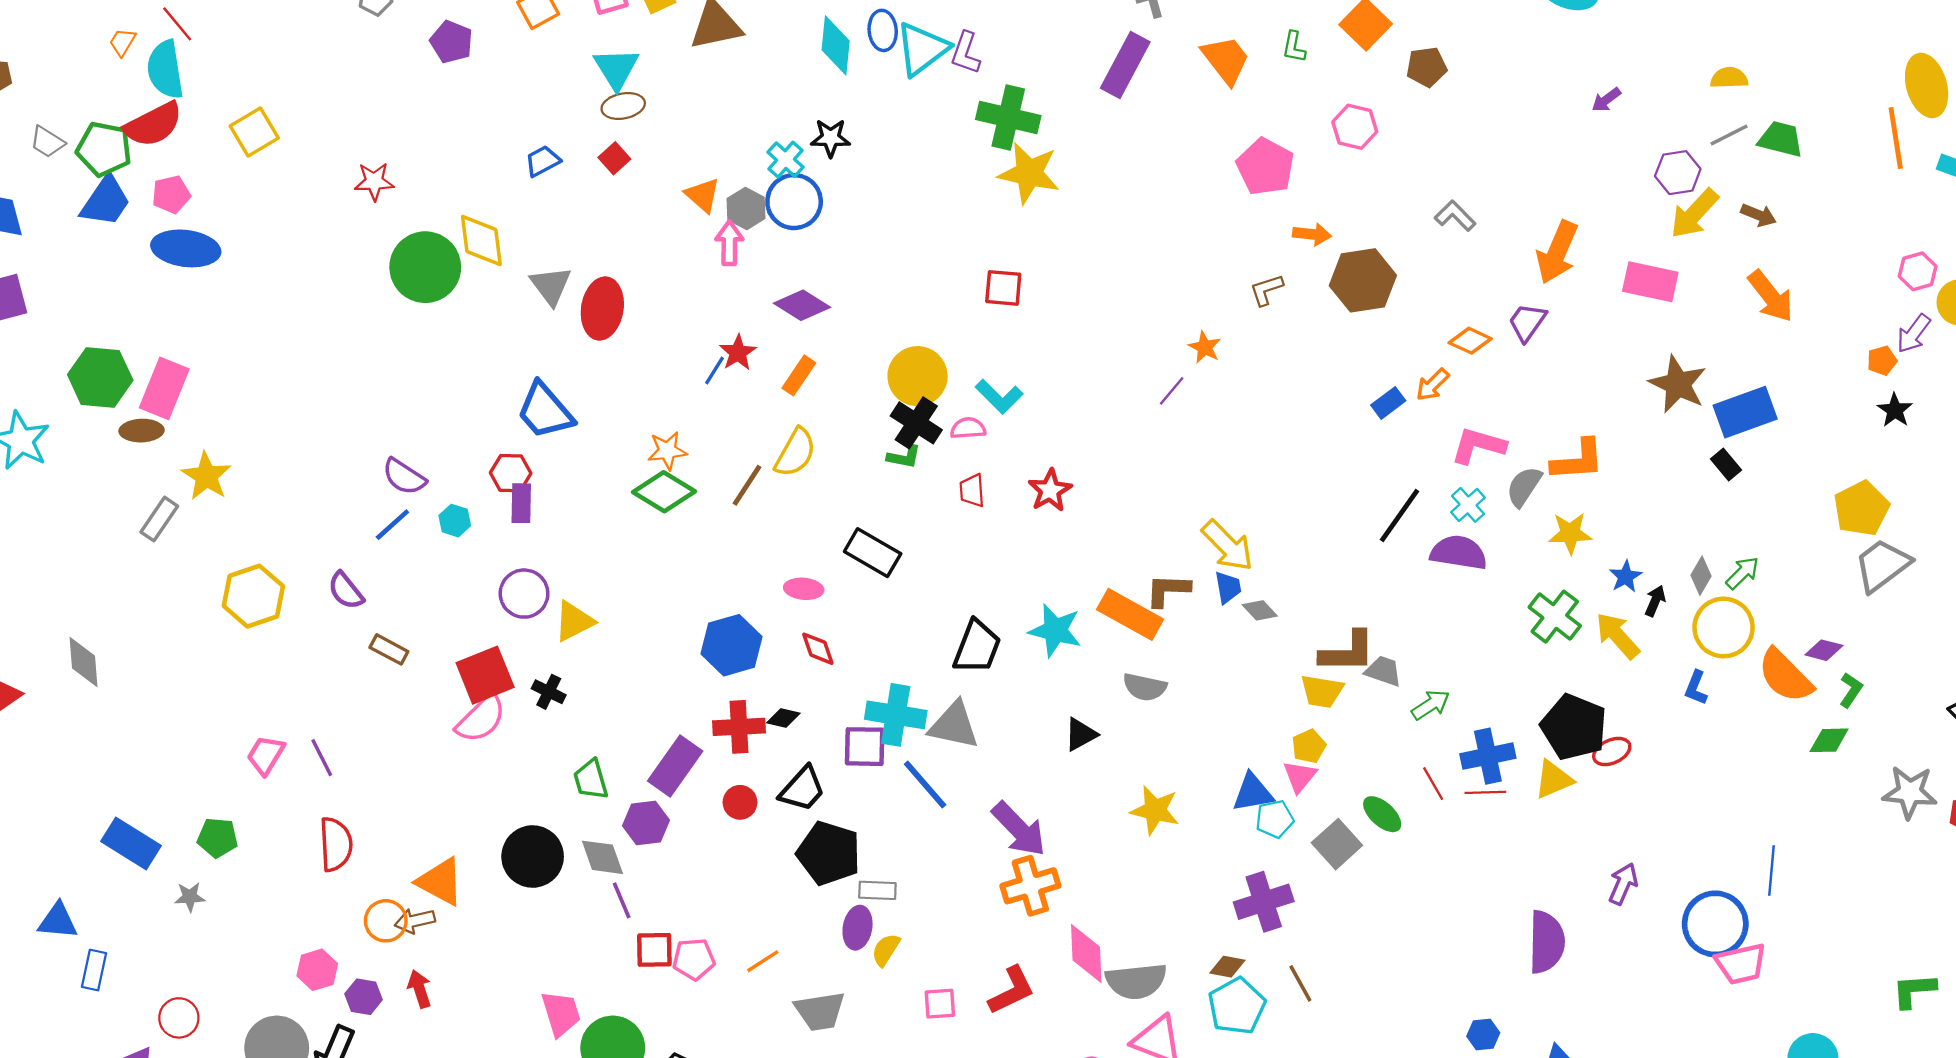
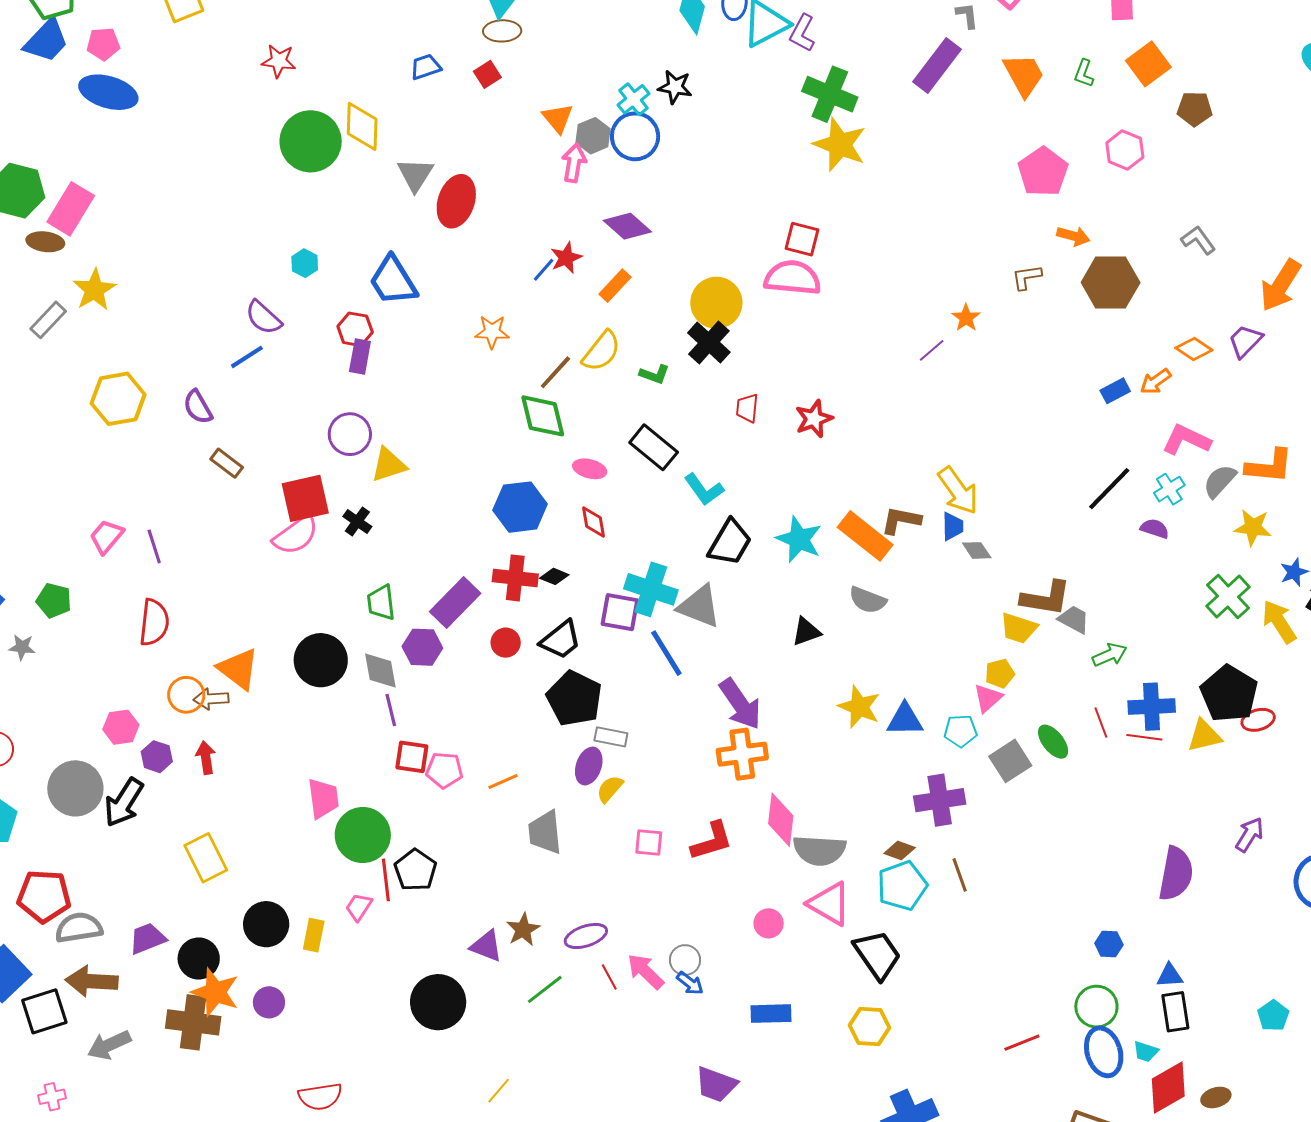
cyan L-shape: (999, 397) -> (704, 489), moved
pink semicircle: (968, 428) -> (792, 278), moved, size x1.8
green L-shape: (904, 457) -> (654, 374), moved
green diamond: (664, 492) -> (543, 416), moved, turned 36
cyan hexagon: (455, 521) -> (305, 263), moved
purple semicircle: (1459, 553) -> (1155, 529), size x0.6
blue triangle: (1253, 793) -> (905, 720), moved
gray trapezoid: (820, 1011) -> (545, 832), turned 84

